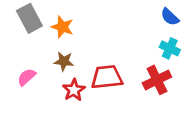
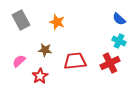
orange star: (62, 27) -> (57, 22), moved
red star: (74, 90) -> (40, 76), moved

